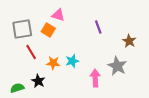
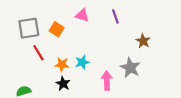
pink triangle: (58, 15) -> (82, 15), moved
purple line: (98, 27) -> (115, 16), moved
black star: (38, 81) -> (63, 84), moved

